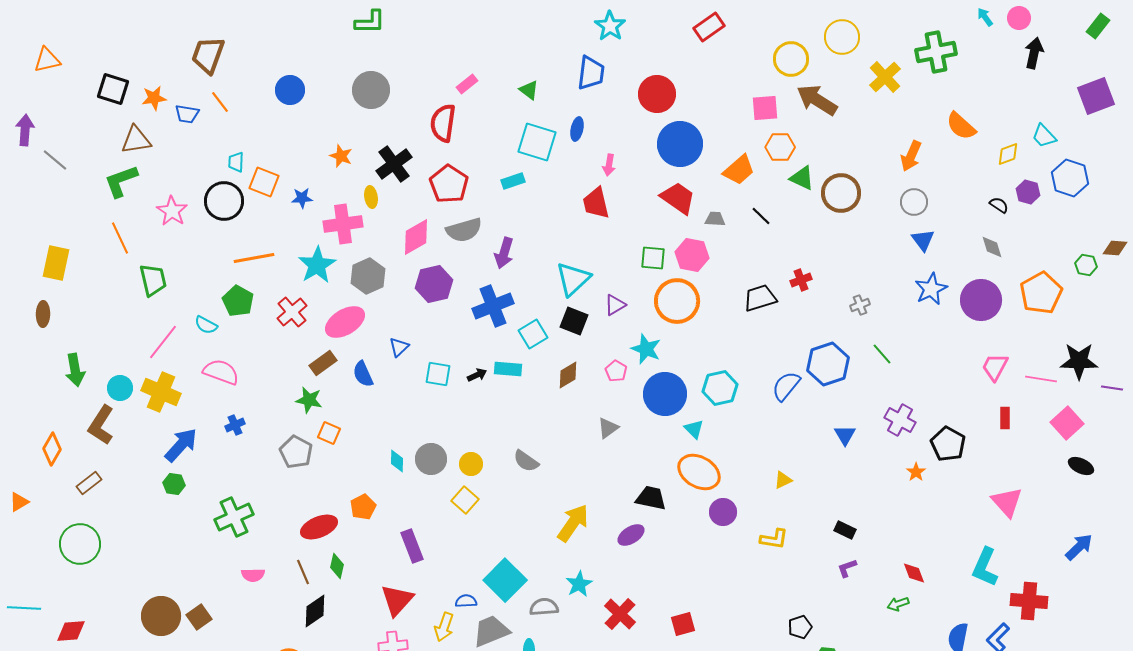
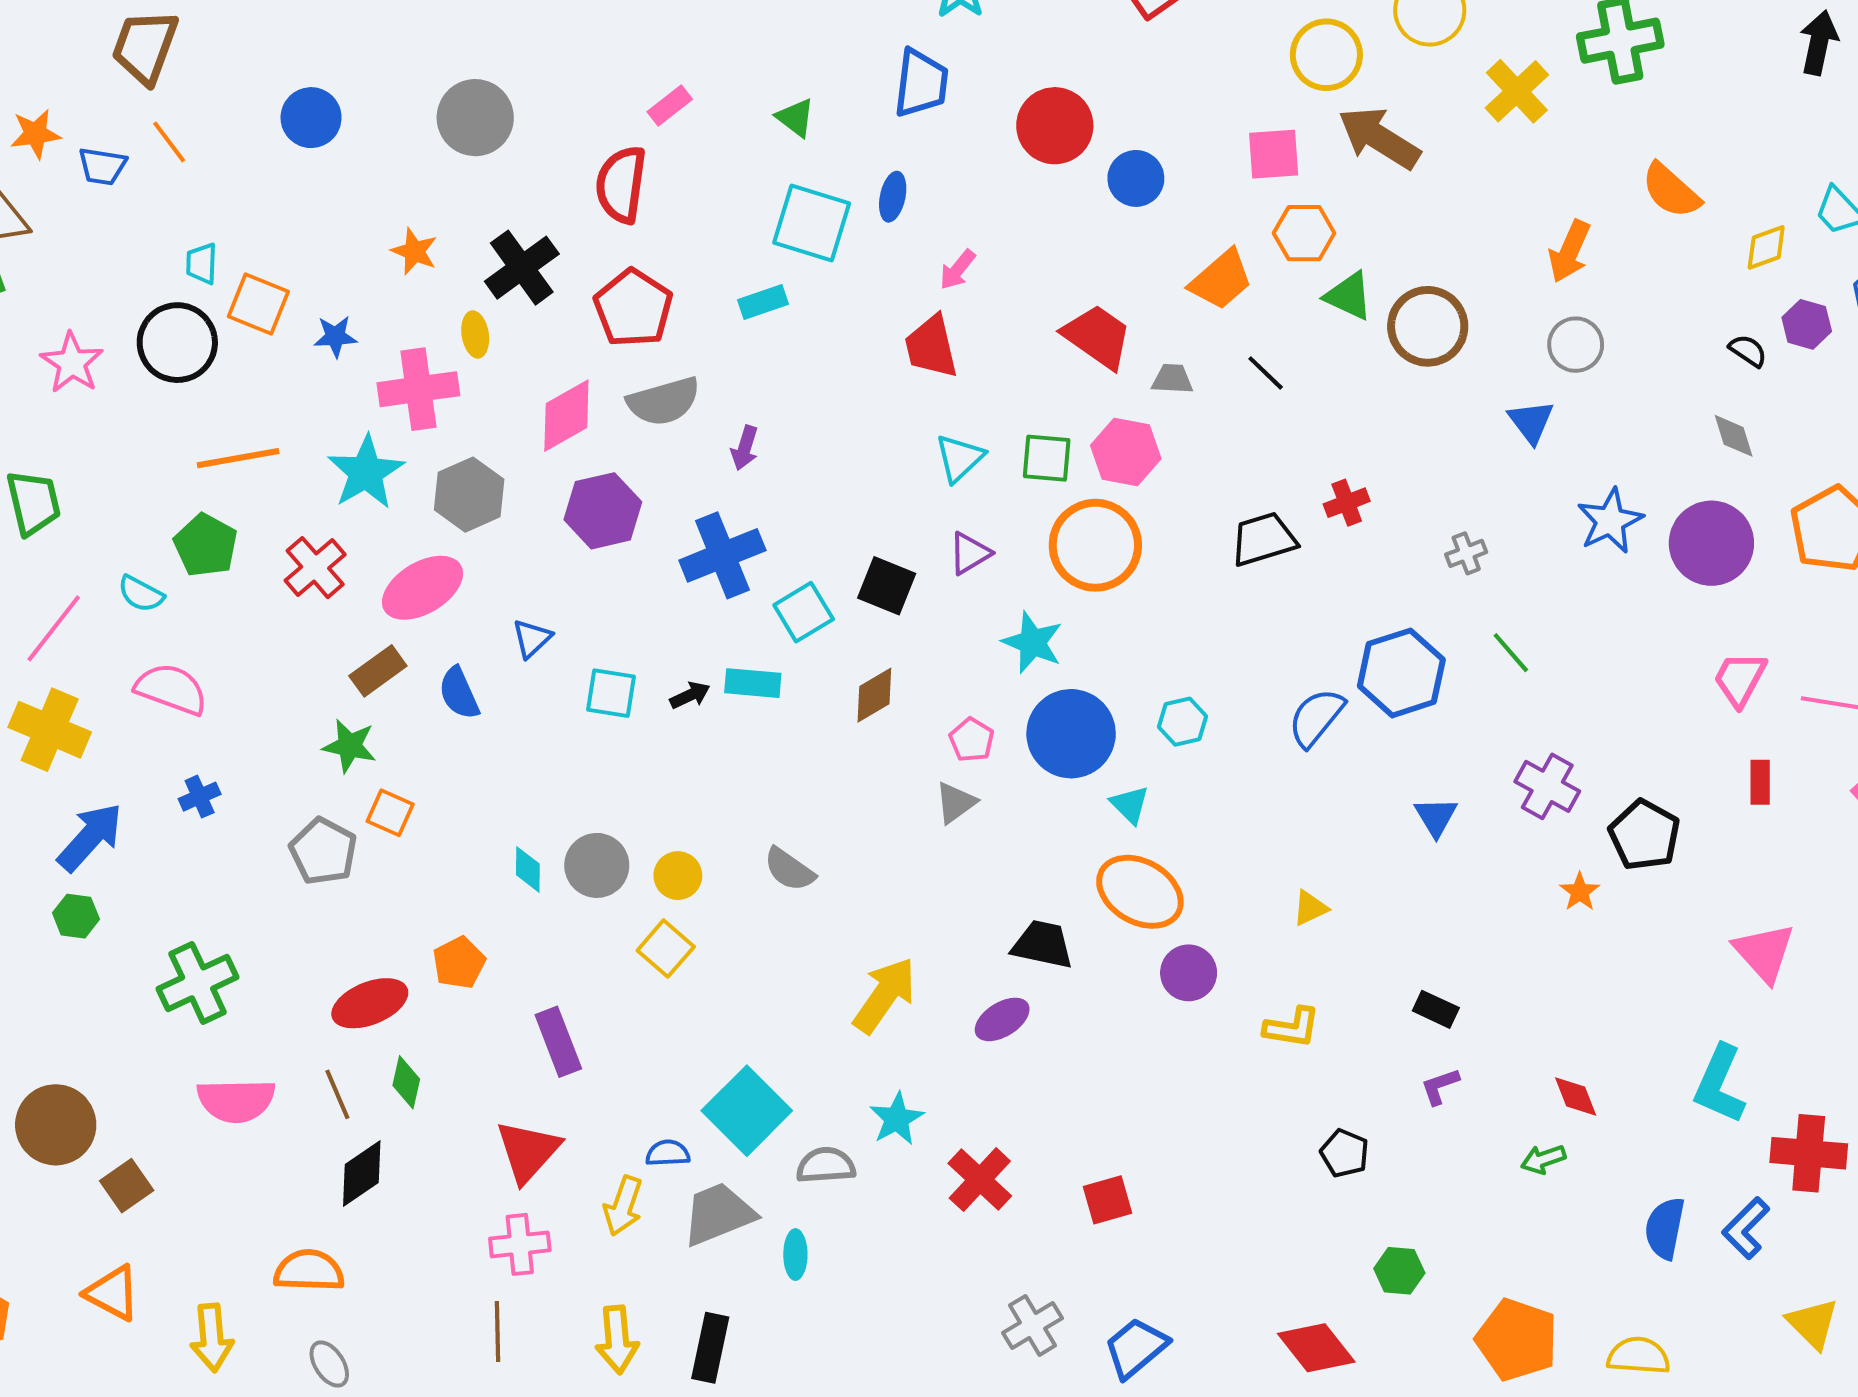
blue circle: (680, 144) -> (1136, 178), moved, size x0.6
pink arrow: (609, 165) -> (958, 270), turned 30
blue triangle: (923, 240) -> (1531, 422), moved
purple arrow: (504, 253) -> (745, 448), size x0.7
cyan triangle: (573, 279) -> (960, 458), moved, size x0.7
pink pentagon: (616, 371) -> (972, 740), moved
cyan hexagon: (720, 388) -> (1182, 722), size x0.7
pink semicircle: (253, 575) -> (236, 1101), size x1.6
brown circle: (161, 616) -> (56, 1125), moved
black pentagon: (800, 627) -> (1345, 1153), moved, turned -30

